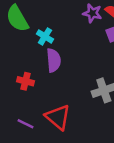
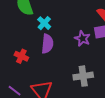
purple star: (92, 13) -> (82, 39), moved

